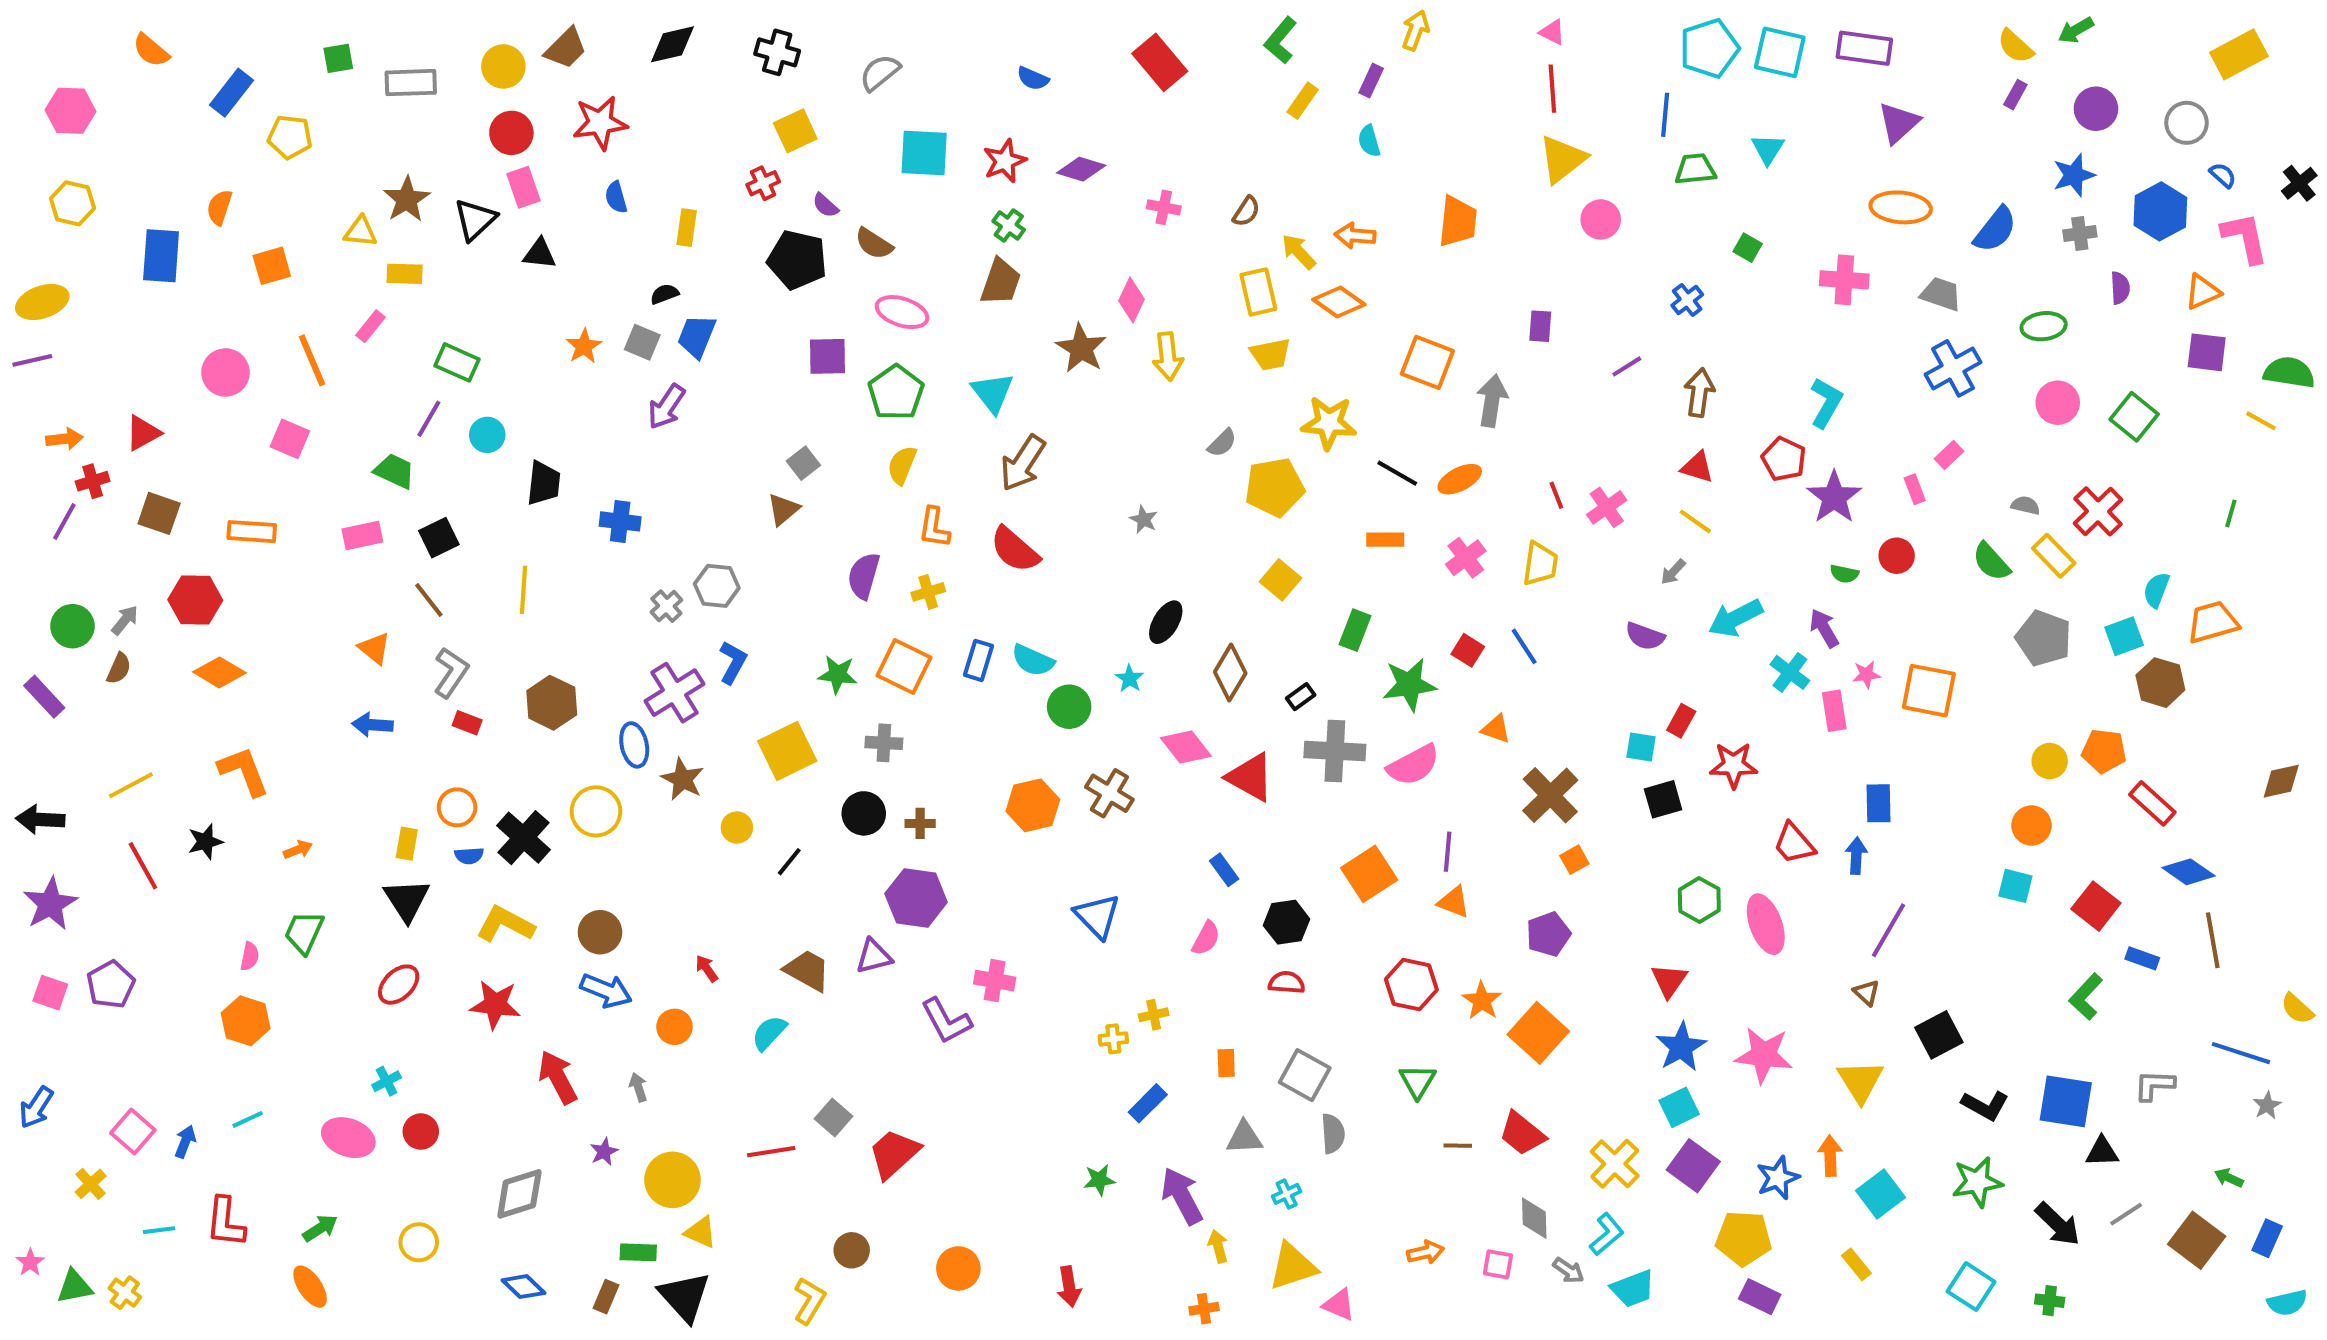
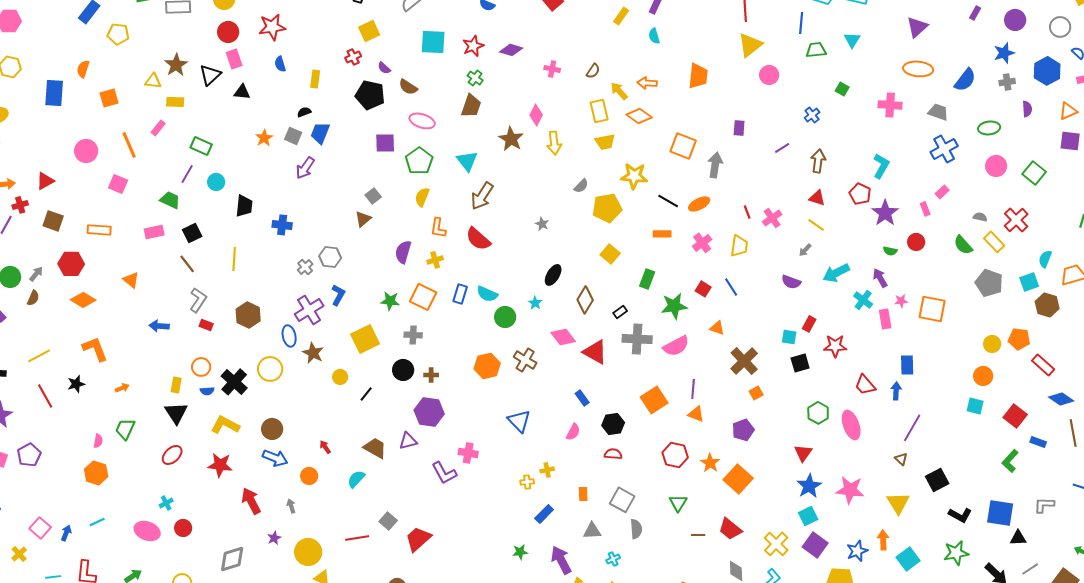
orange triangle: (374, 648) -> (131, 280), moved

